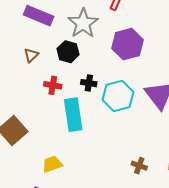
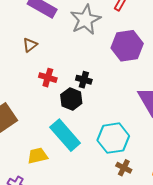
black hexagon: (68, 52) -> (71, 99), moved
cyan hexagon: (118, 96) -> (113, 138), moved
cyan rectangle: (73, 115) -> (65, 135), moved, turned -40

